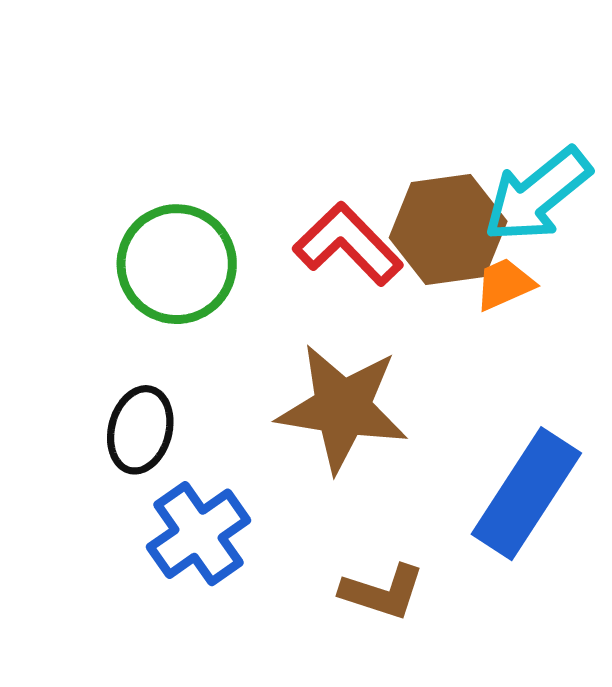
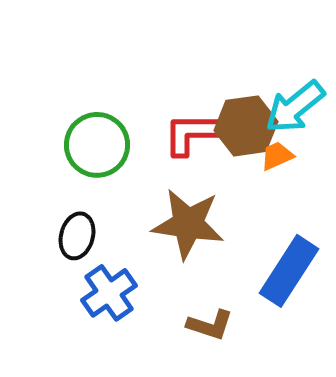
red L-shape: (348, 244) -> (191, 134), turned -46

